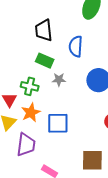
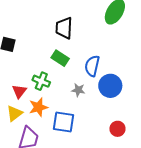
blue semicircle: (76, 46) -> (92, 66), moved
gray star: (59, 80) -> (78, 90), moved

